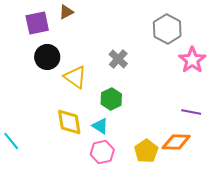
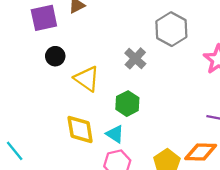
gray hexagon: (167, 29) -> (171, 29), moved
black circle: (47, 57) -> (55, 56), size x0.7

